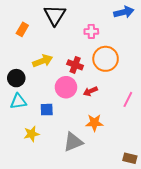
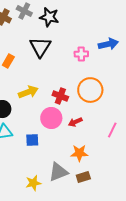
pink cross: (91, 31) -> (81, 54), moved
yellow star: (31, 134) -> (33, 183), moved
brown rectangle: (130, 158) -> (83, 177), moved, turned -32

